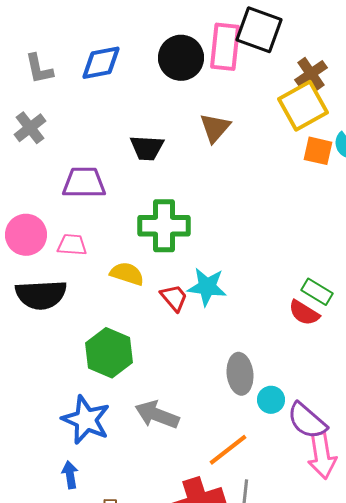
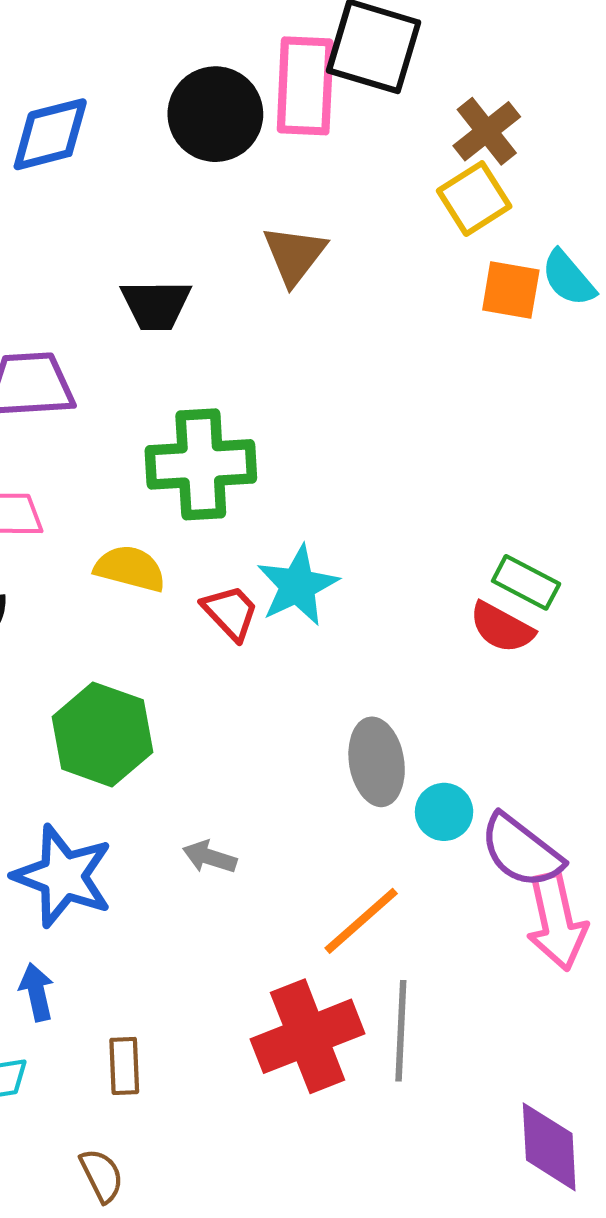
yellow square: (303, 106) -> (474, 199), size x0.7
cyan star: (207, 287) -> (297, 586), turned -30
gray arrow: (157, 415) -> (210, 857), size x0.6

